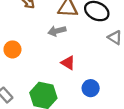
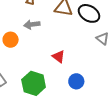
gray arrow: (57, 31) -> (32, 25), moved

